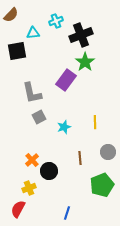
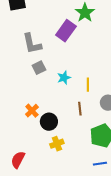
yellow line: (95, 122) -> (88, 85), moved
yellow cross: (29, 188) -> (57, 144), moved
blue line: (67, 213) -> (100, 164), moved, turned 64

